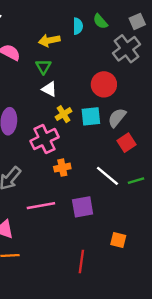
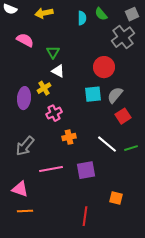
yellow arrow: (49, 40) -> (44, 13), moved
yellow cross: (64, 114) -> (44, 88), moved
pink cross: (44, 139) -> (54, 113), size x0.7

